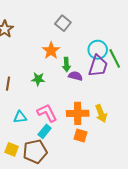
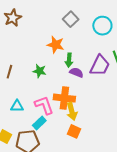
cyan circle: (98, 50) -> (102, 26), moved
orange star: (51, 51) -> (56, 45), turned -30
orange cross: (78, 113) -> (64, 98), moved
yellow arrow: (101, 113) -> (72, 111), moved

